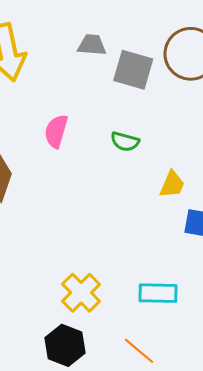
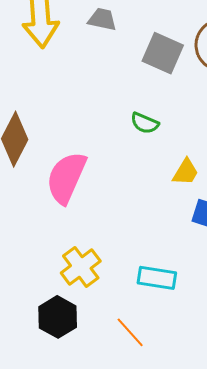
gray trapezoid: (92, 45) -> (102, 19), moved
pink semicircle: (56, 131) -> (66, 178), moved, size x1.6

